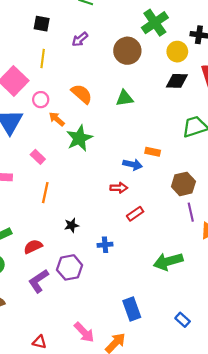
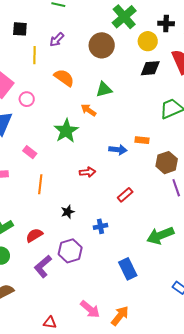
yellow line: (43, 58) -> (34, 55), moved
orange semicircle: (82, 94) -> (64, 78), moved
orange arrow: (57, 119) -> (89, 110), moved
orange rectangle: (153, 152) -> (142, 140), moved
red arrow: (119, 188) -> (87, 172), moved
blue rectangle: (132, 309) -> (128, 269), moved

